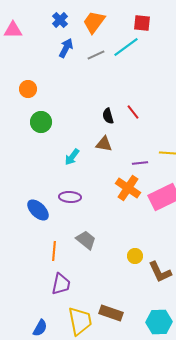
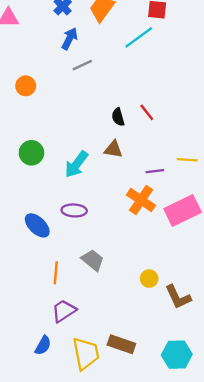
gray line: (96, 55) -> (82, 65), moved
green circle: (41, 122) -> (31, 153), moved
cyan arrow: (72, 157) -> (76, 164), size x1.4
purple trapezoid: (61, 284) -> (64, 311), turned -135
blue semicircle: (40, 328) -> (43, 345), moved

